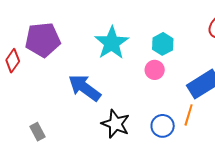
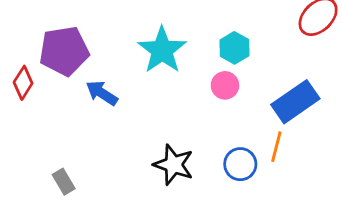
blue arrow: (85, 88) -> (102, 93), moved, size x0.7

